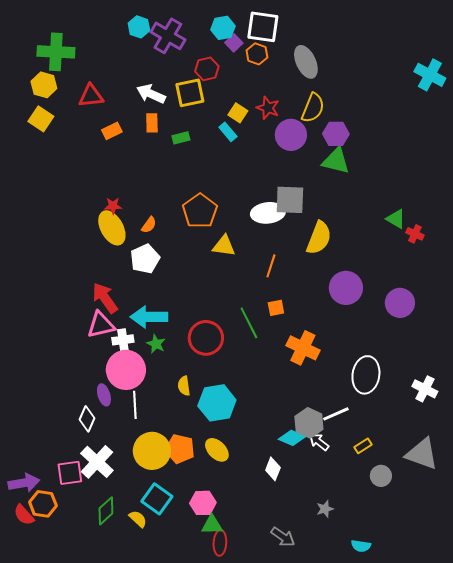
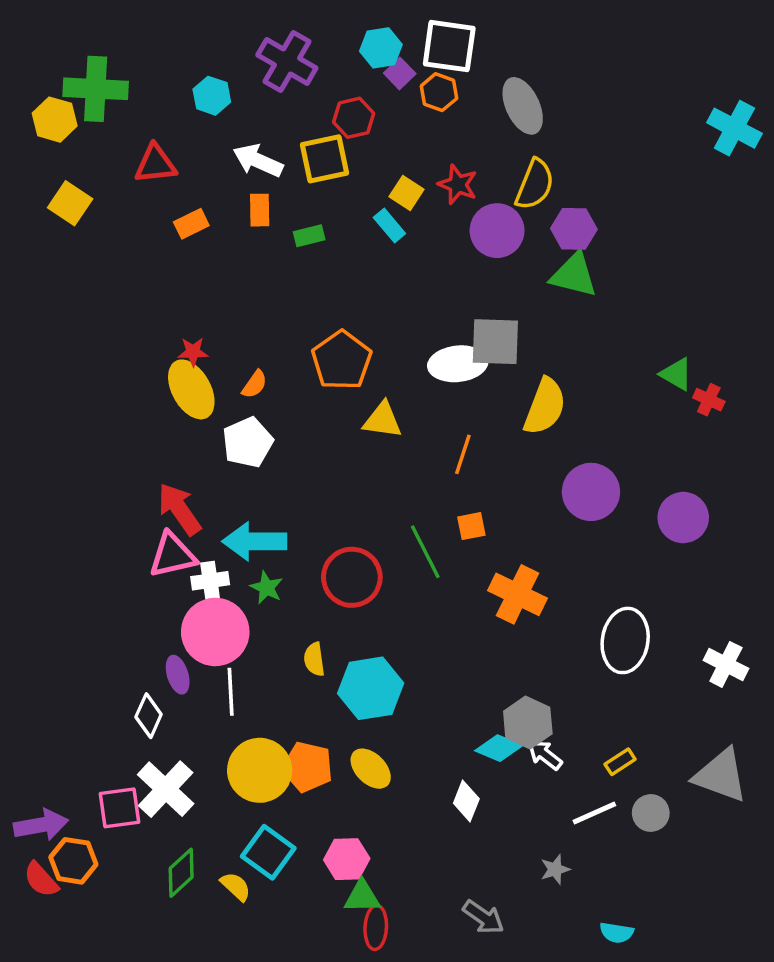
cyan hexagon: (139, 27) -> (212, 96), moved
yellow hexagon: (44, 85) -> (55, 120), moved
white line: (336, 414) -> (594, 813), moved

